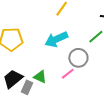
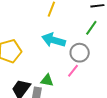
cyan arrow: (56, 39) -> (54, 40), turned 55

